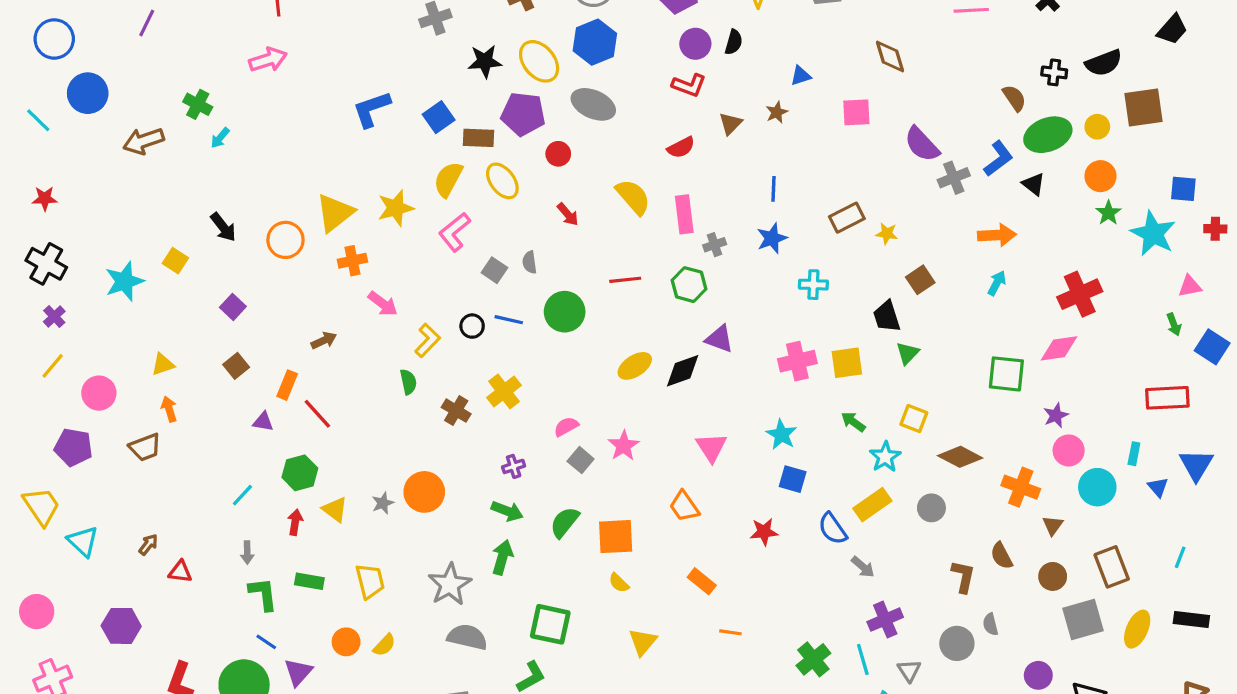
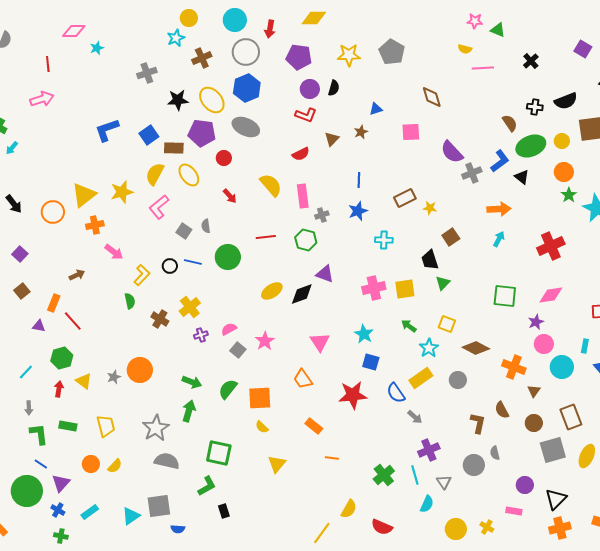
pink diamond: (1059, 348) -> (551, 295), moved
purple cross: (514, 466) -> (201, 335), moved
red star: (764, 532) -> (353, 395), size x1.6

